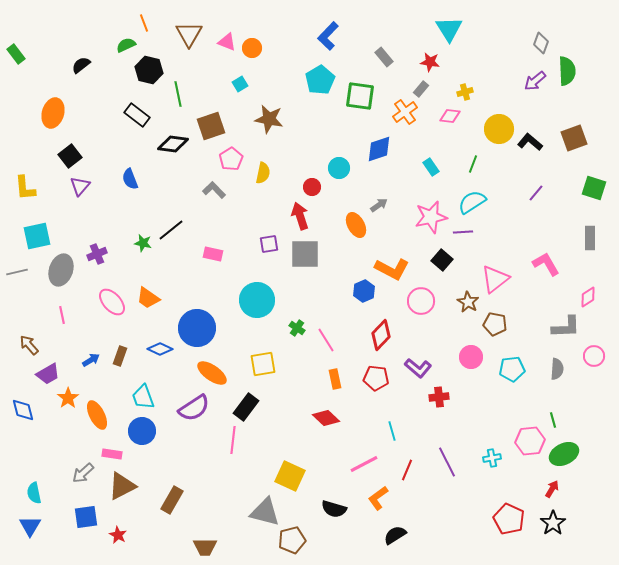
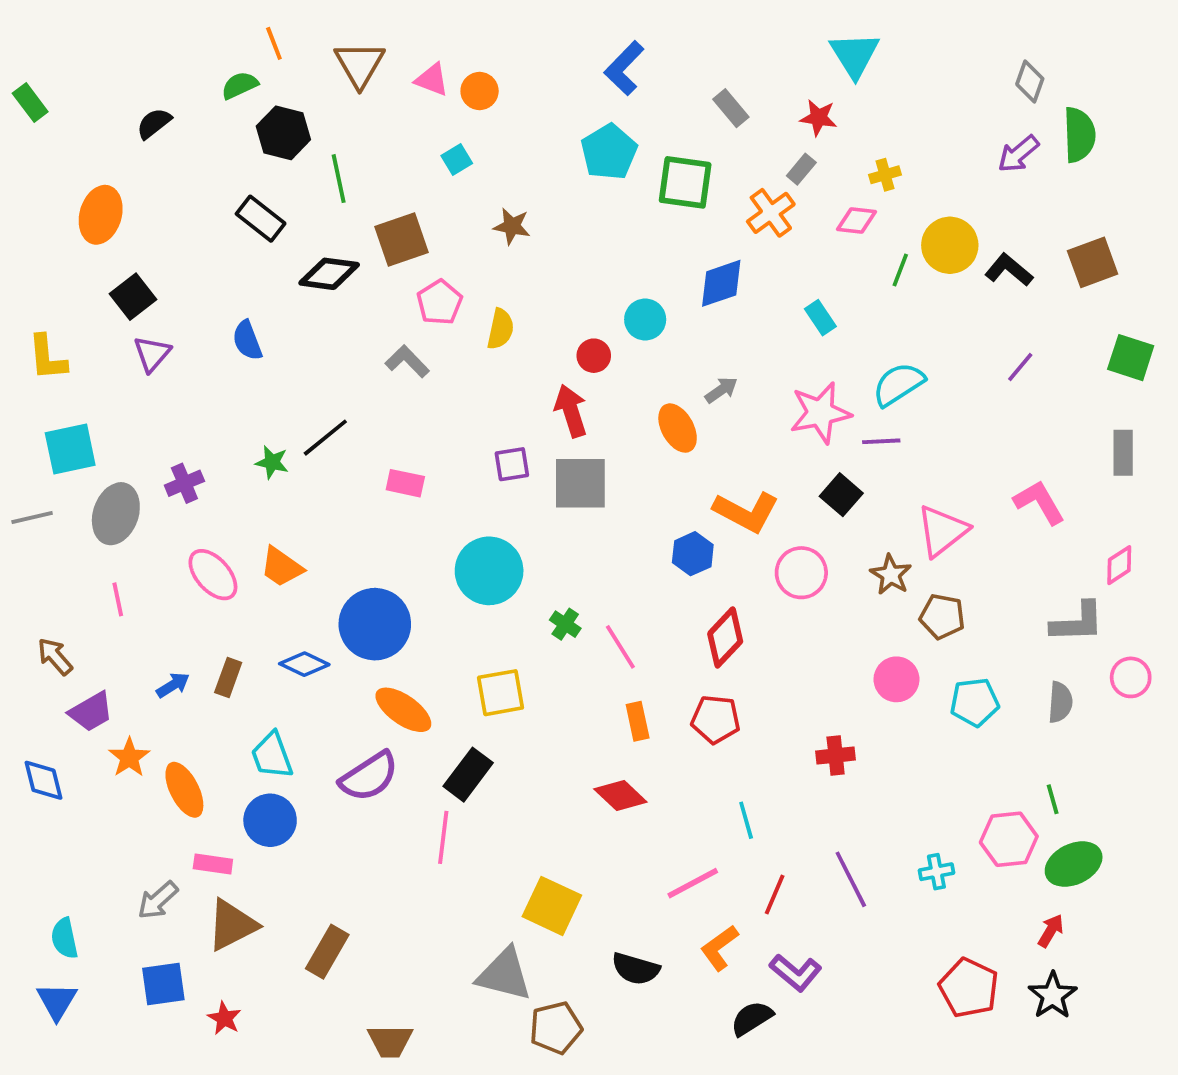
brown star: (269, 119) -> (512, 226), size x0.7
green line: (473, 164) -> (900, 270), moved
purple L-shape: (418, 368) -> (796, 973), moved

